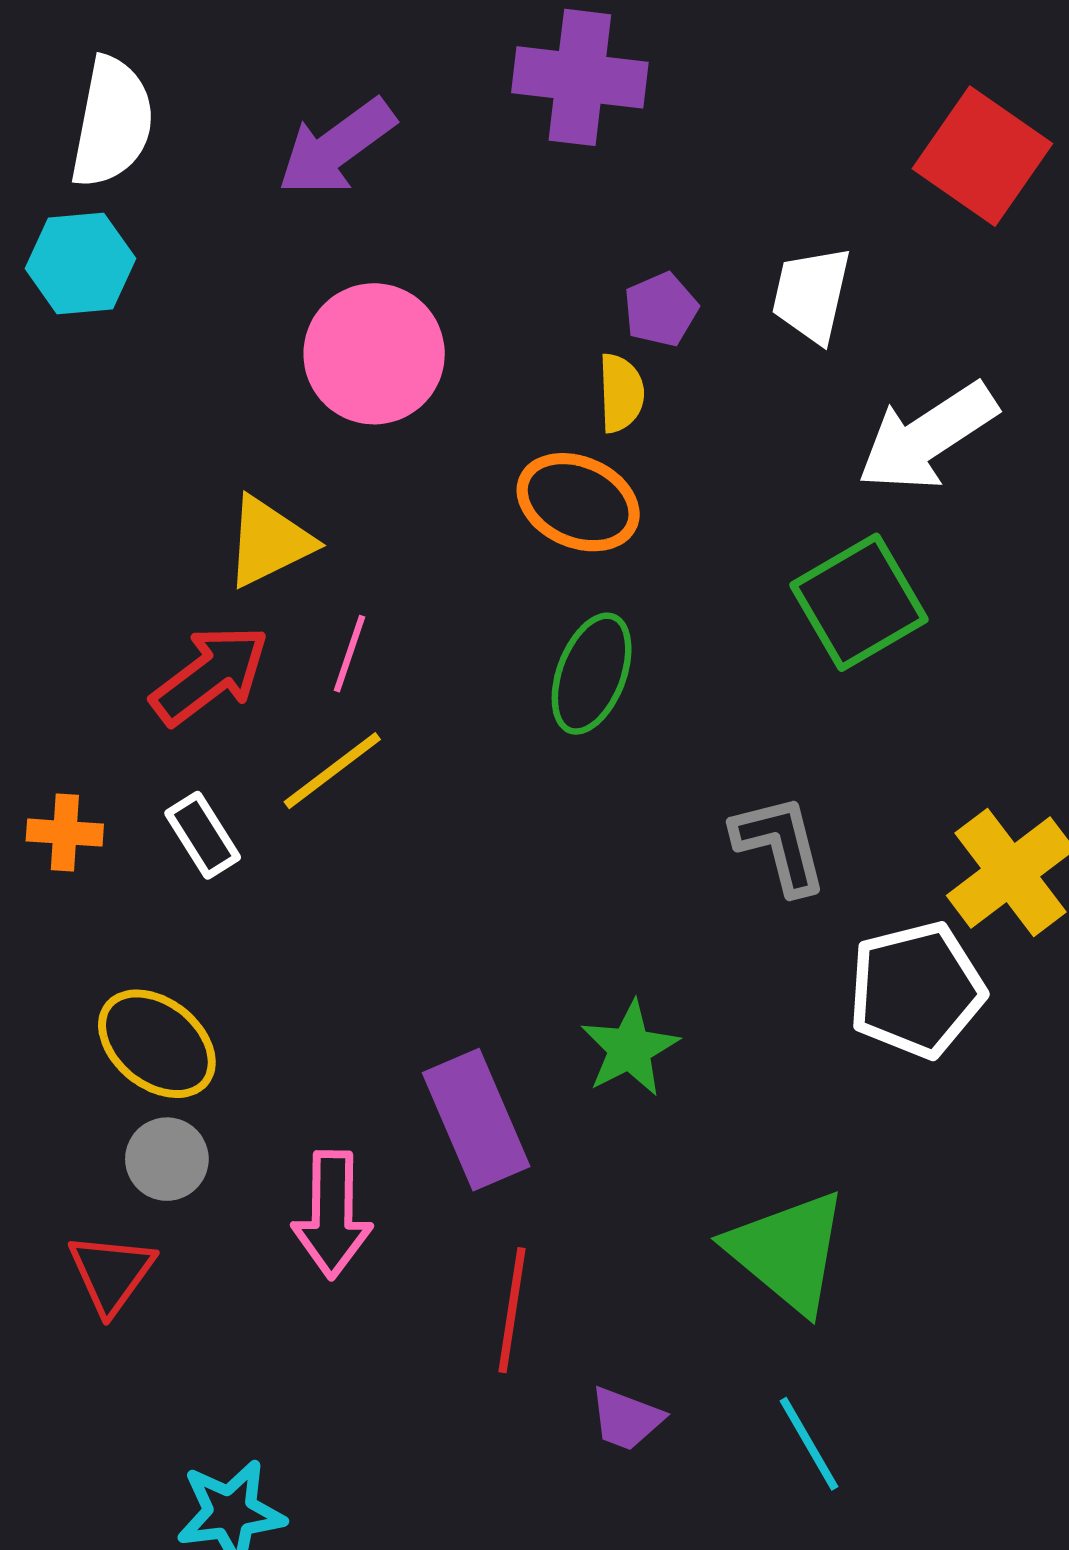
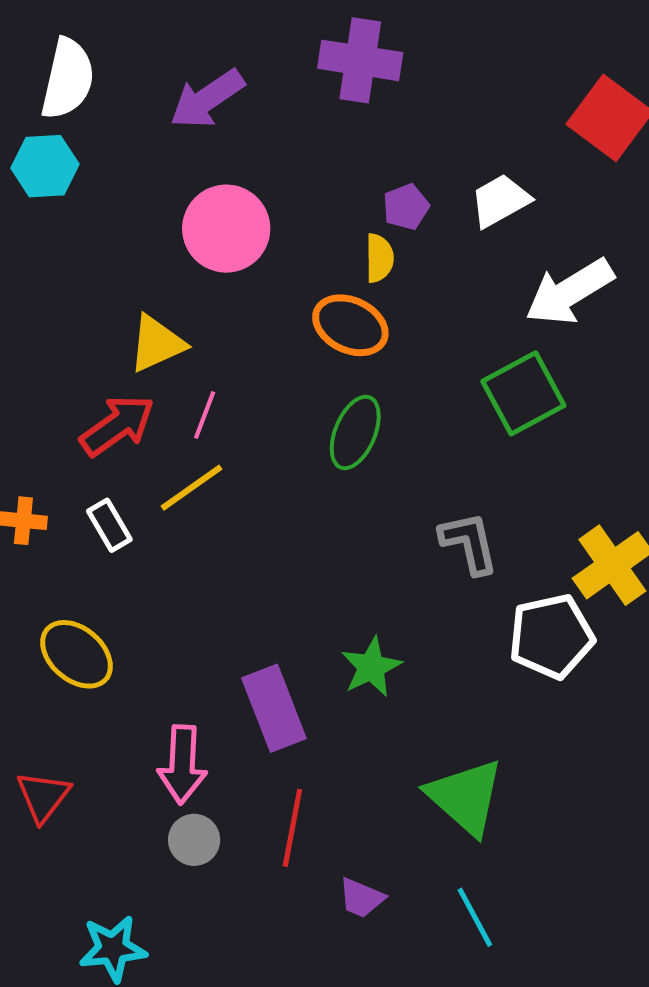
white trapezoid: (811, 295) -> (500, 201), turned 46
gray circle: (167, 1159) -> (194, 840), moved

